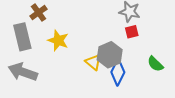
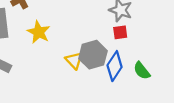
blue diamond: (118, 72) -> (115, 66), moved

